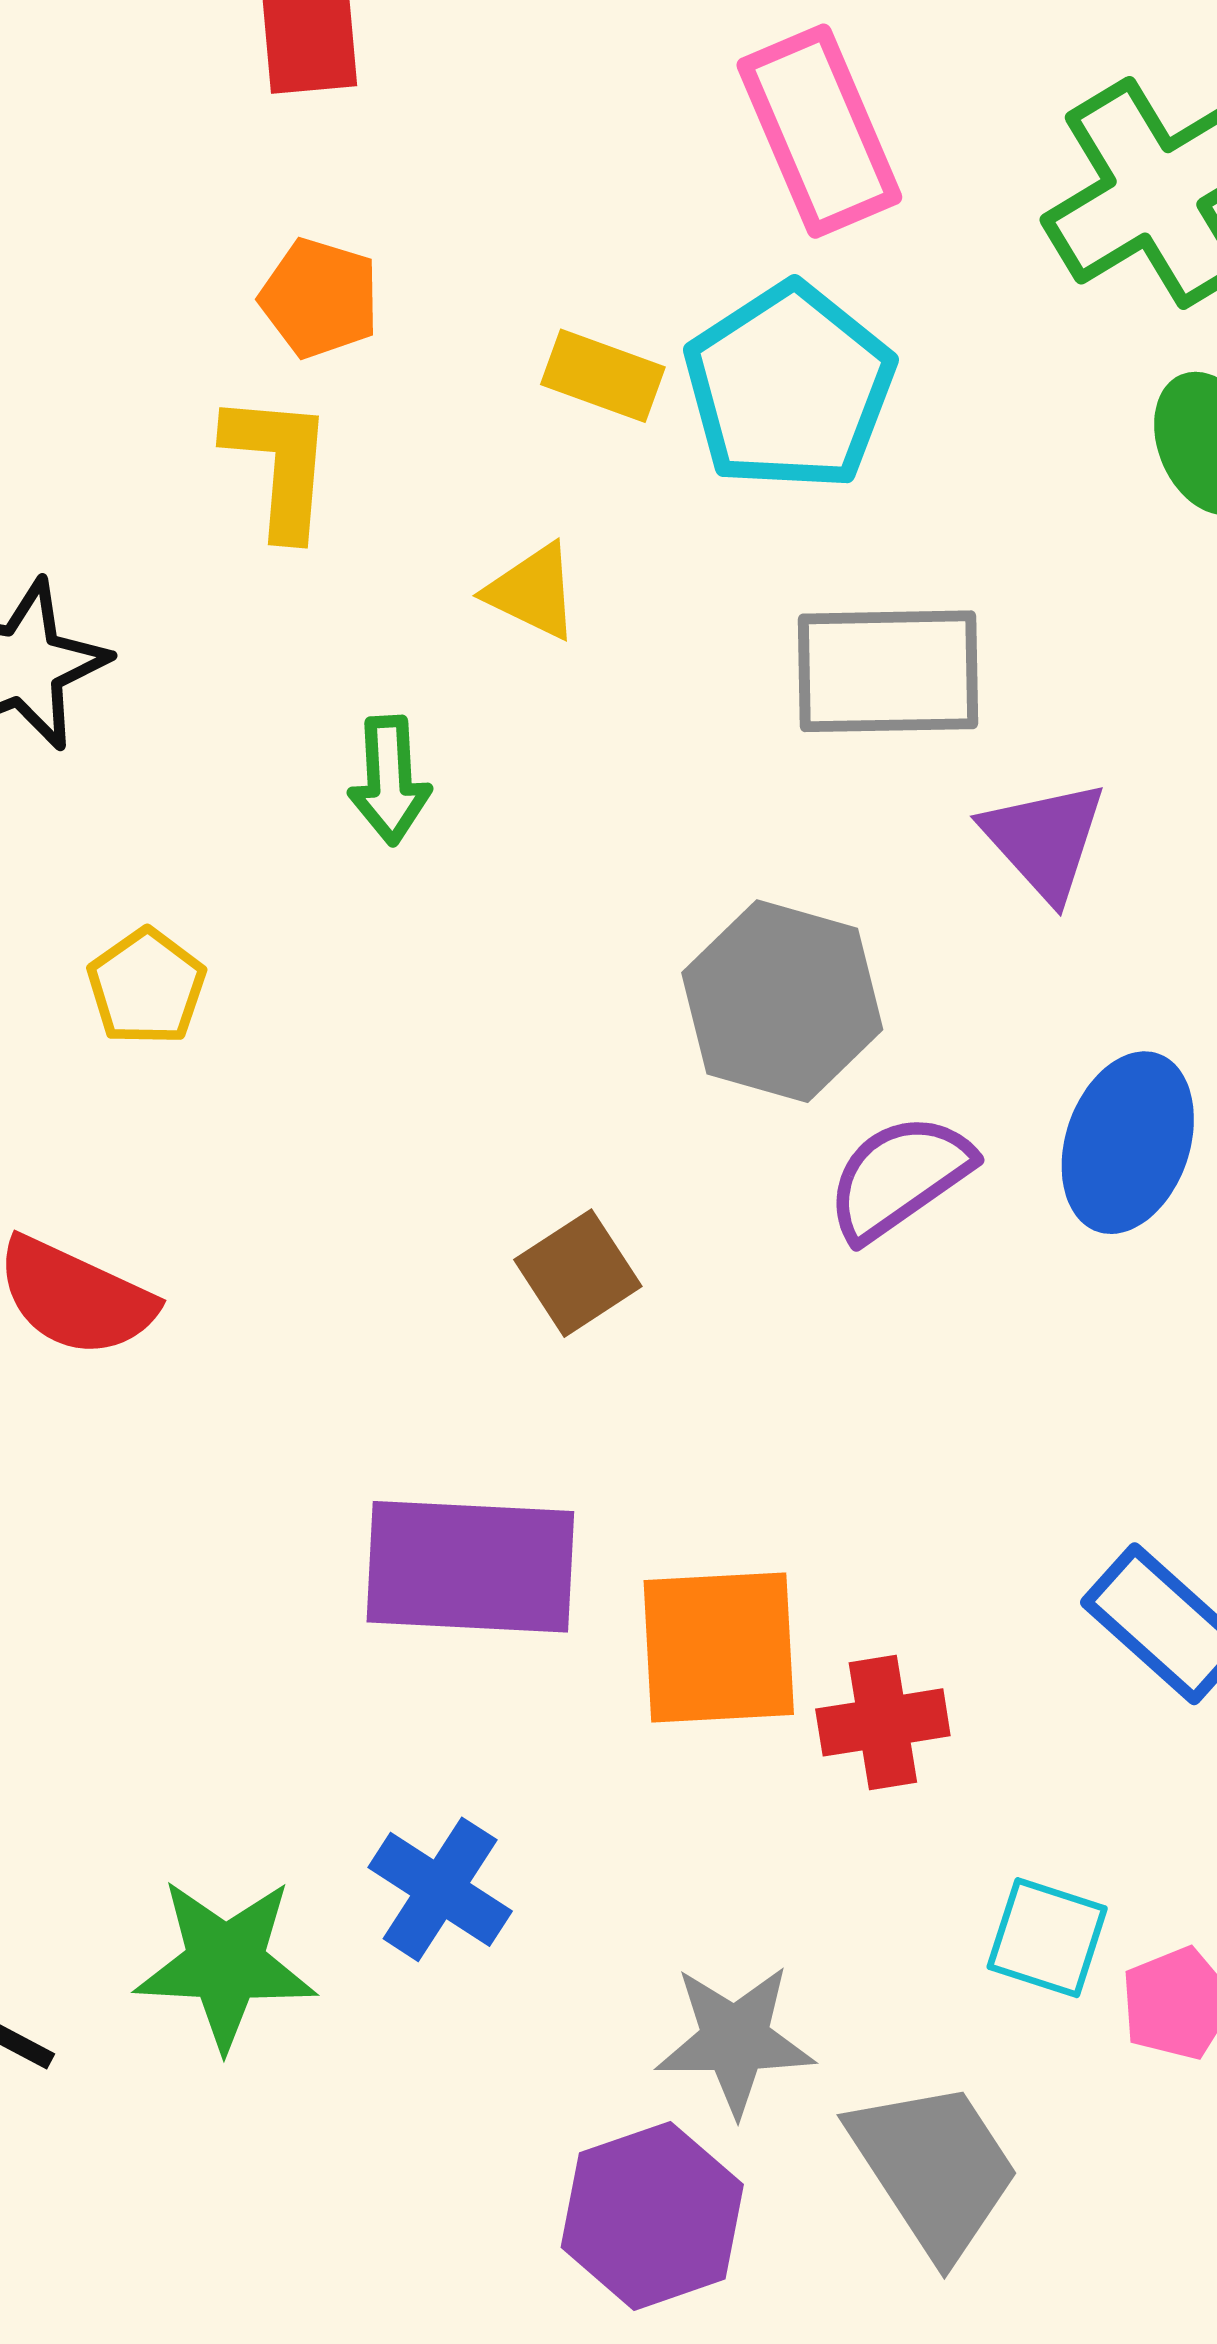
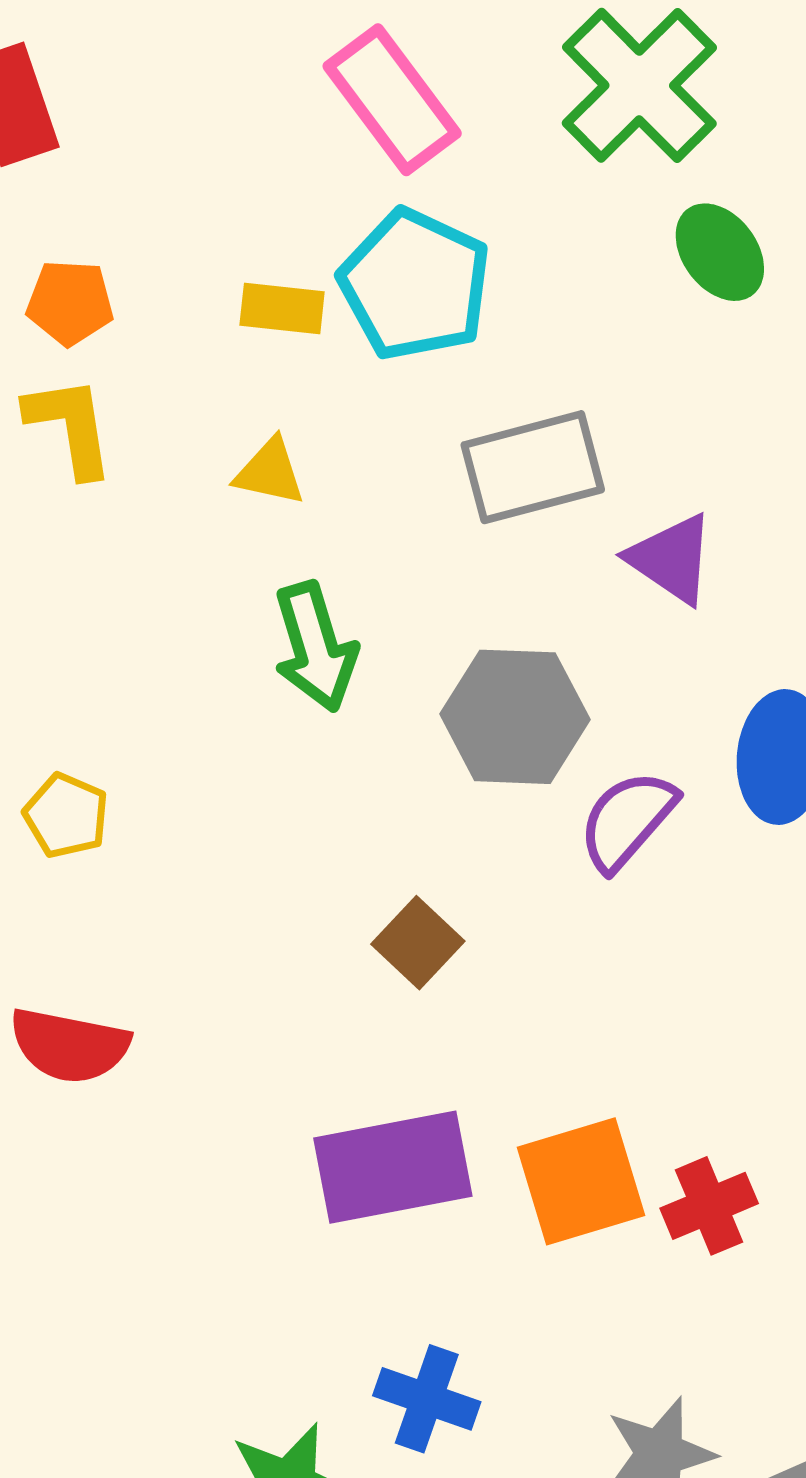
green arrow: (389, 780) -> (315, 647), moved, size x1.4

